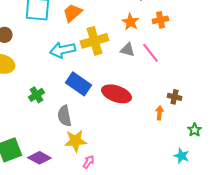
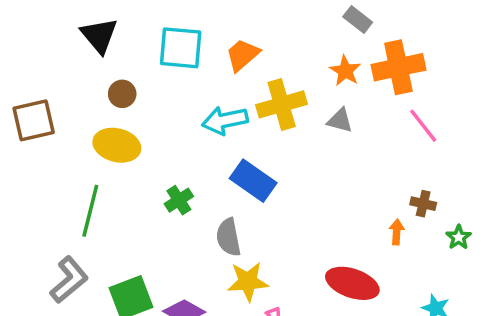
orange cross: (160, 20) -> (398, 67), size x1.8
pink line: (150, 53) -> (423, 126), moved
red ellipse: (116, 94) -> (352, 283), moved
green star: (194, 130) -> (459, 237), moved

